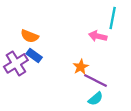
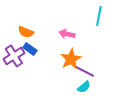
pink arrow: (98, 36) -> (67, 34), moved
orange star: (81, 67) -> (71, 59), size x1.5

